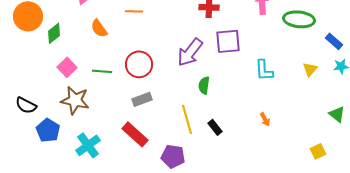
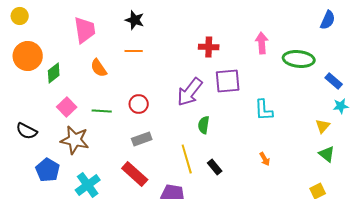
red circle: (139, 64) -> (139, 104), size x0.7
yellow triangle: (310, 69) -> (323, 126), moved
black semicircle: (26, 105) -> (27, 131), moved
green triangle: (337, 114) -> (327, 154), moved

